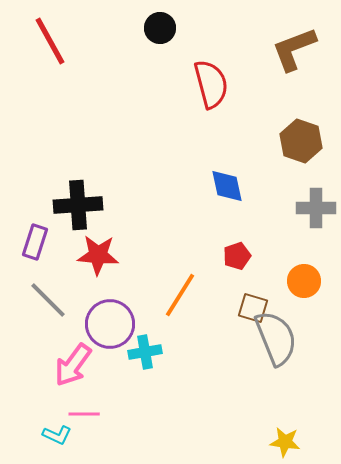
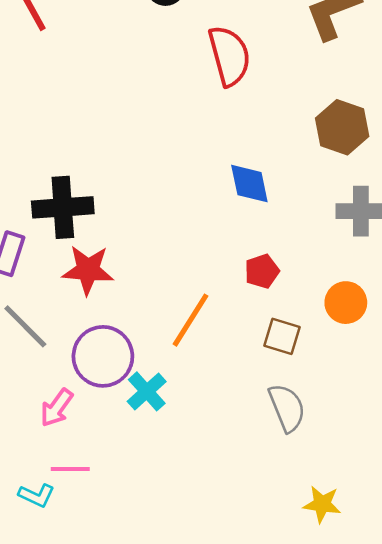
gray semicircle: (276, 338) -> (287, 408), moved, size x0.7
cyan cross: (145, 352) -> (147, 391), turned -32
pink arrow: (73, 365) -> (57, 408), size x0.7

